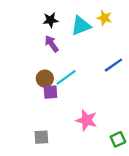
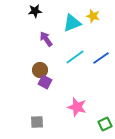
black star: (50, 20) -> (35, 11), moved
cyan line: (66, 77) -> (75, 57), moved
purple square: (50, 92) -> (45, 82), turned 32

